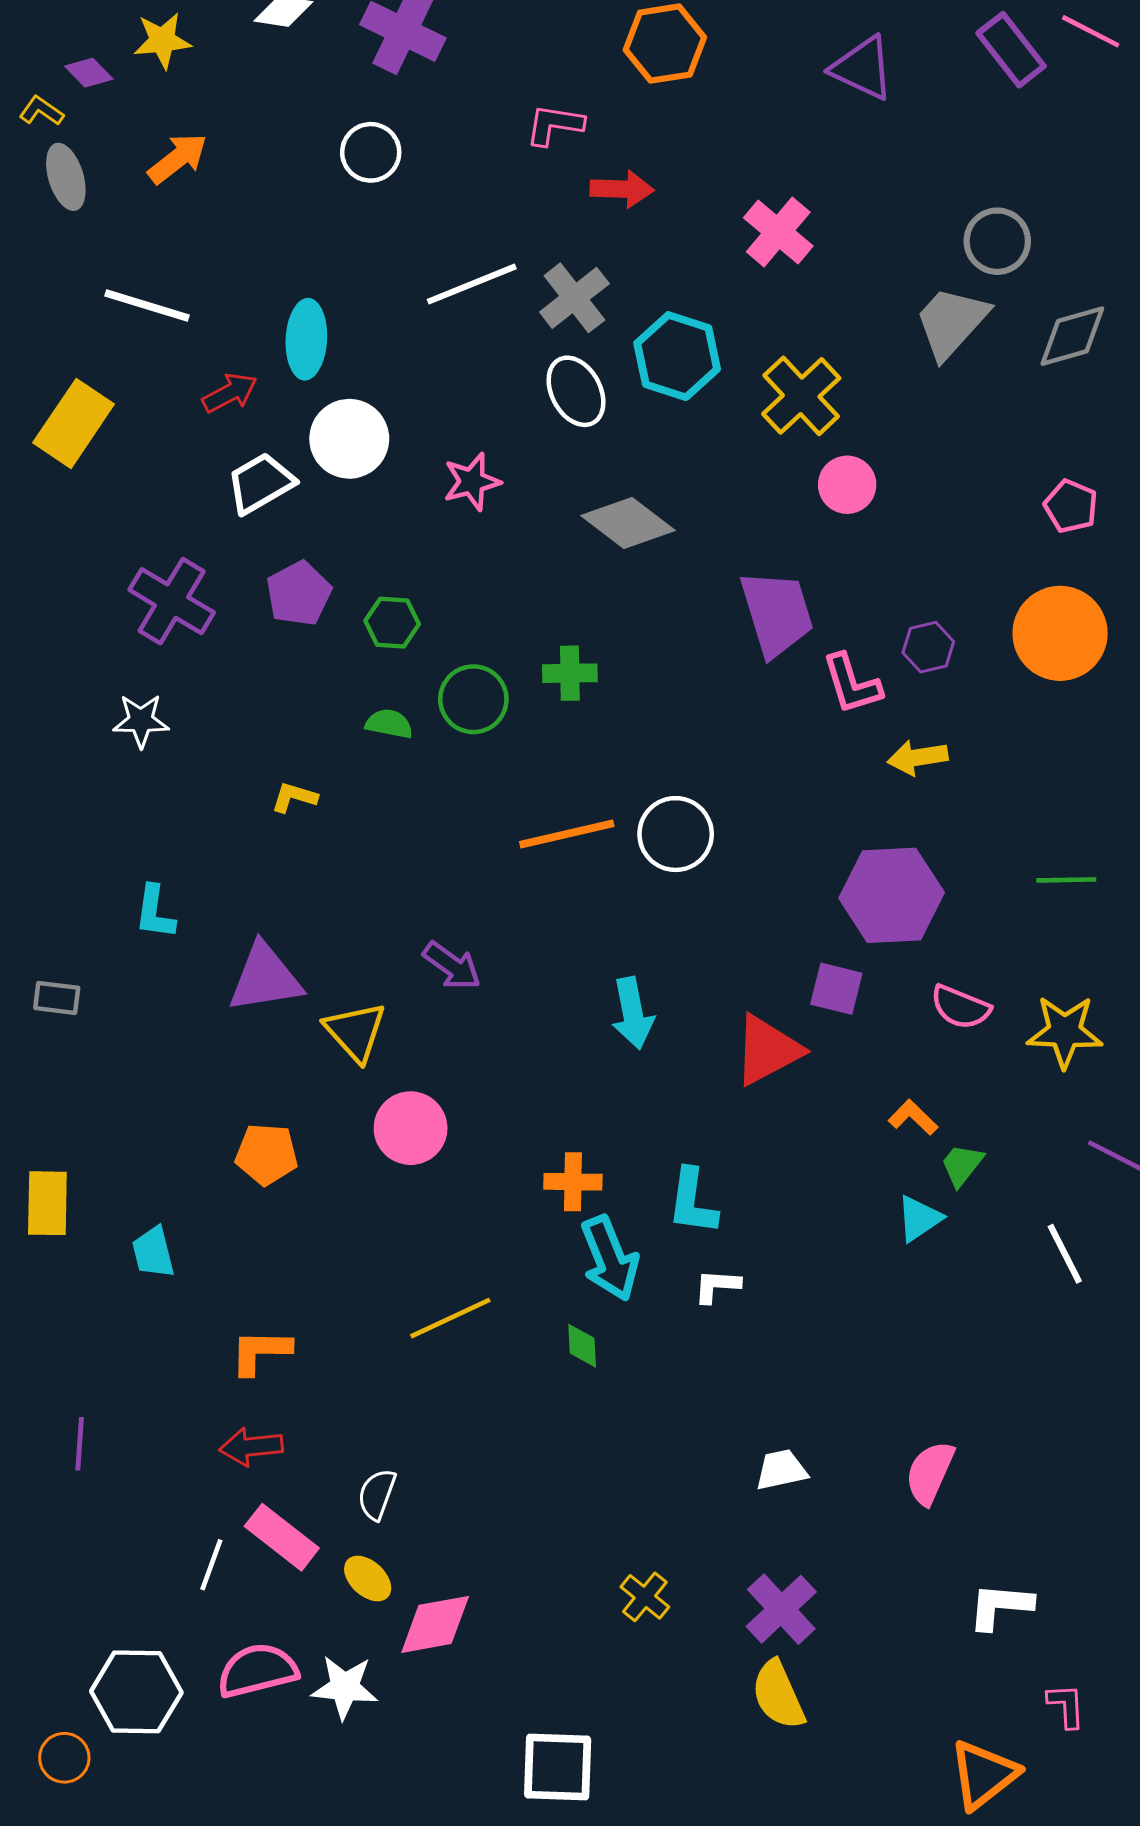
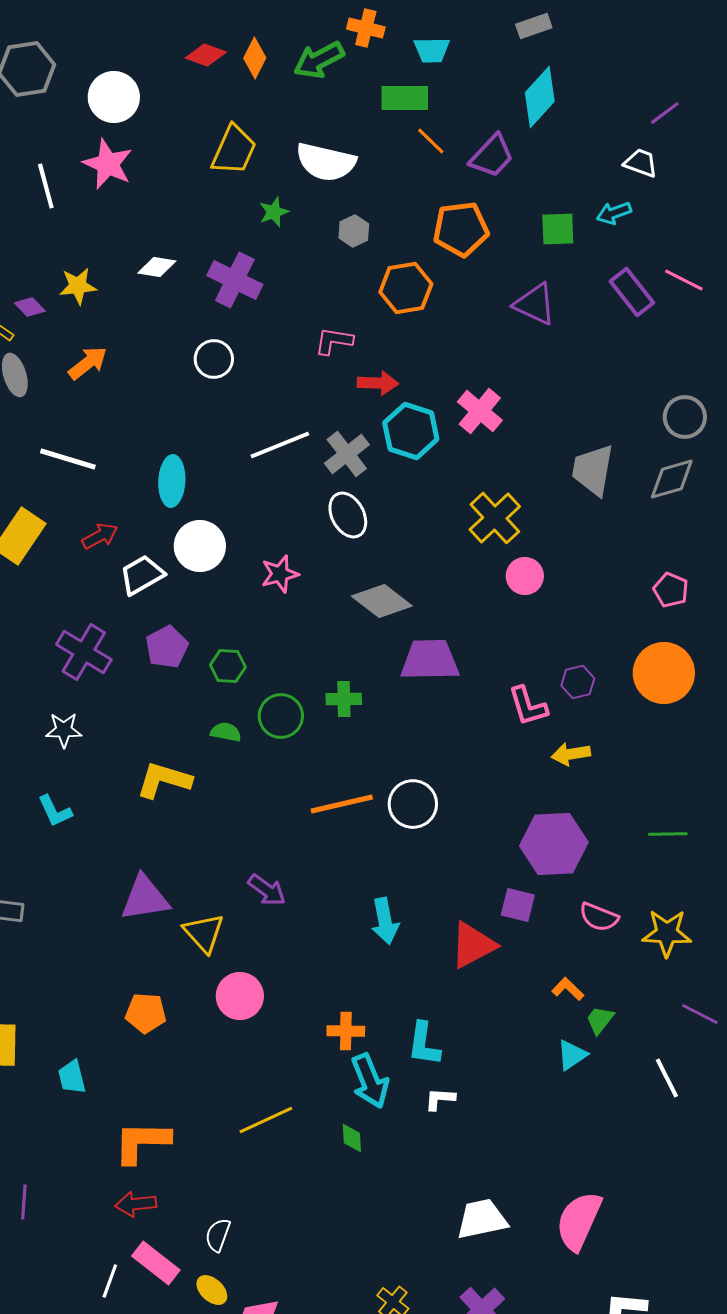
gray circle: (997, 241) -> (685, 417), moved
gray trapezoid: (951, 322) -> (593, 470), turned -32
cyan hexagon: (677, 356) -> (411, 431), moved
red arrow: (230, 393) -> (100, 536), moved
purple trapezoid: (777, 613) -> (430, 660), moved, turned -74
yellow L-shape: (294, 797) -> (164, 780), size x1.8
cyan L-shape: (155, 912) -> (55, 811), moved, turned -33
orange L-shape: (260, 1352) -> (142, 1142), size x1.4
white trapezoid: (781, 1470) -> (482, 1219), size x1.5
pink semicircle: (930, 1473) -> (579, 1221), size x1.4

